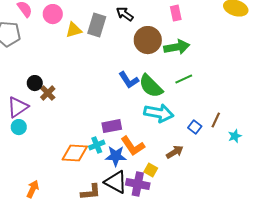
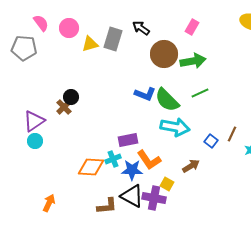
pink rectangle: (176, 13) -> (192, 27), turned 42
blue L-shape: (129, 80) -> (145, 94), turned -35
black circle: (35, 83) -> (71, 97), moved

